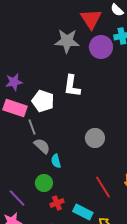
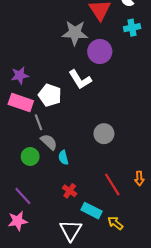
purple circle: (101, 47) -> (100, 52), moved
white L-shape: (72, 86) -> (80, 80), turned -40
green circle: (44, 183) -> (30, 157), moved
red cross: (57, 203) -> (70, 191), moved, turned -32

